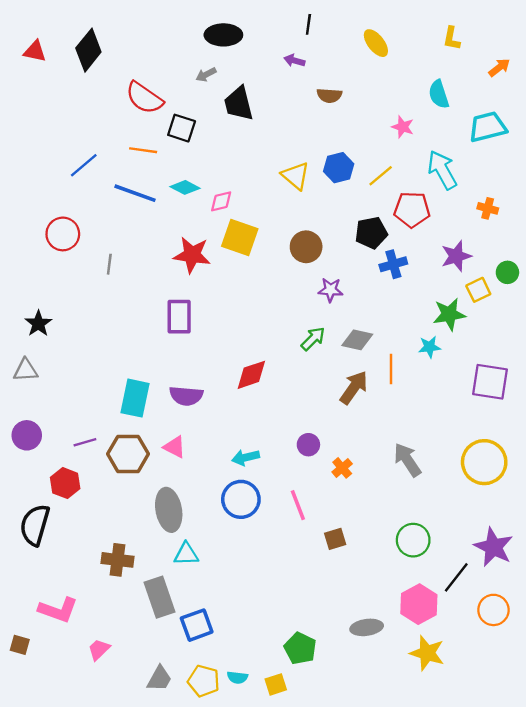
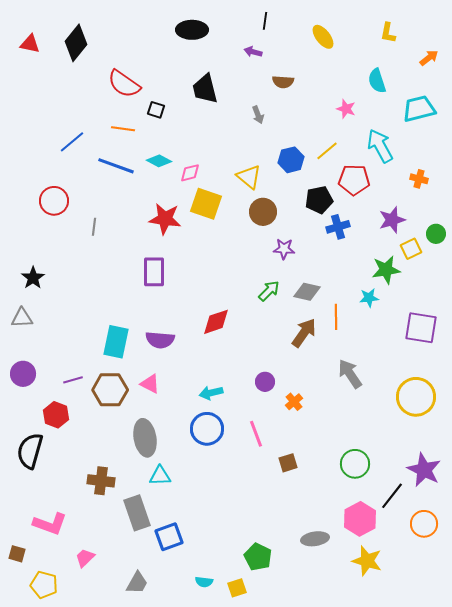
gray arrow: (206, 75) -> (258, 115), moved, turned -84
black square: (182, 128) -> (156, 110), size x0.7
blue hexagon: (339, 168) -> (291, 160), moved
yellow triangle: (296, 176) -> (249, 177), moved
gray arrow: (407, 460) -> (350, 374), moved
yellow pentagon: (204, 681) -> (44, 585), moved

